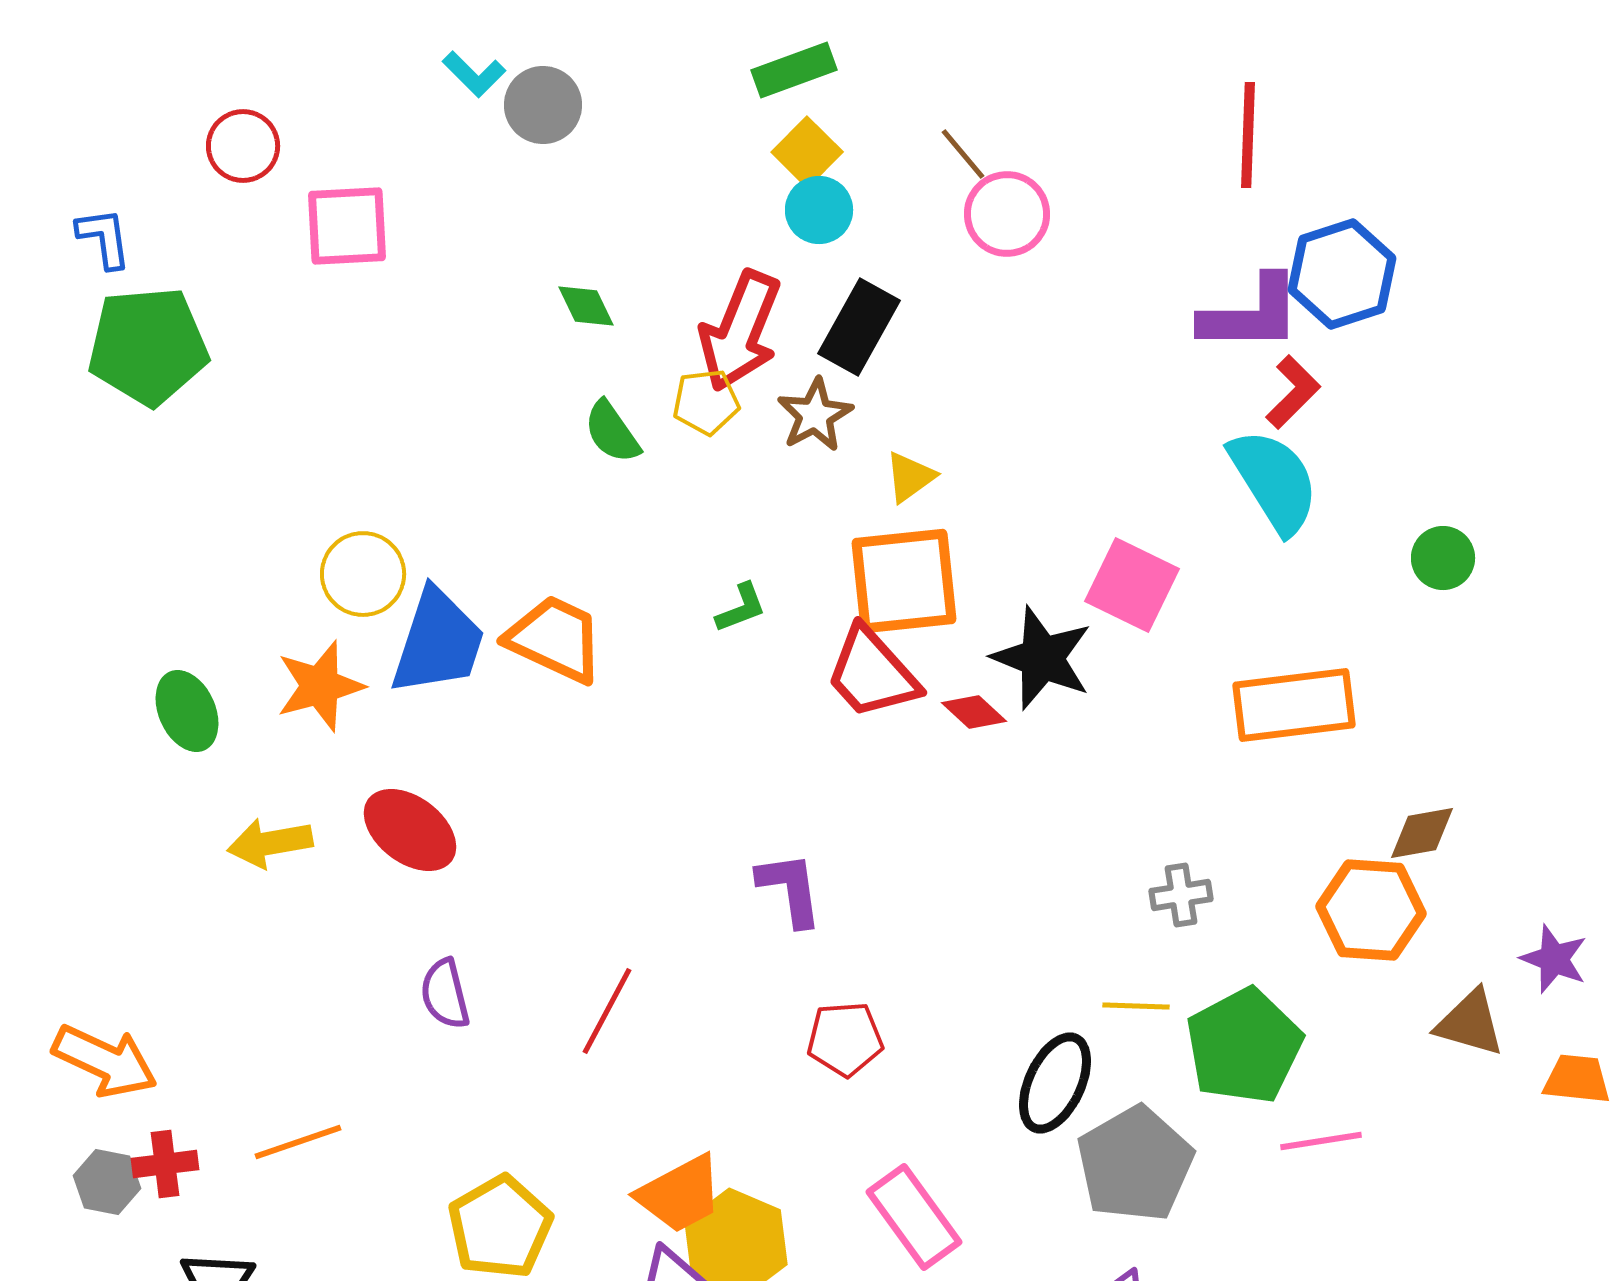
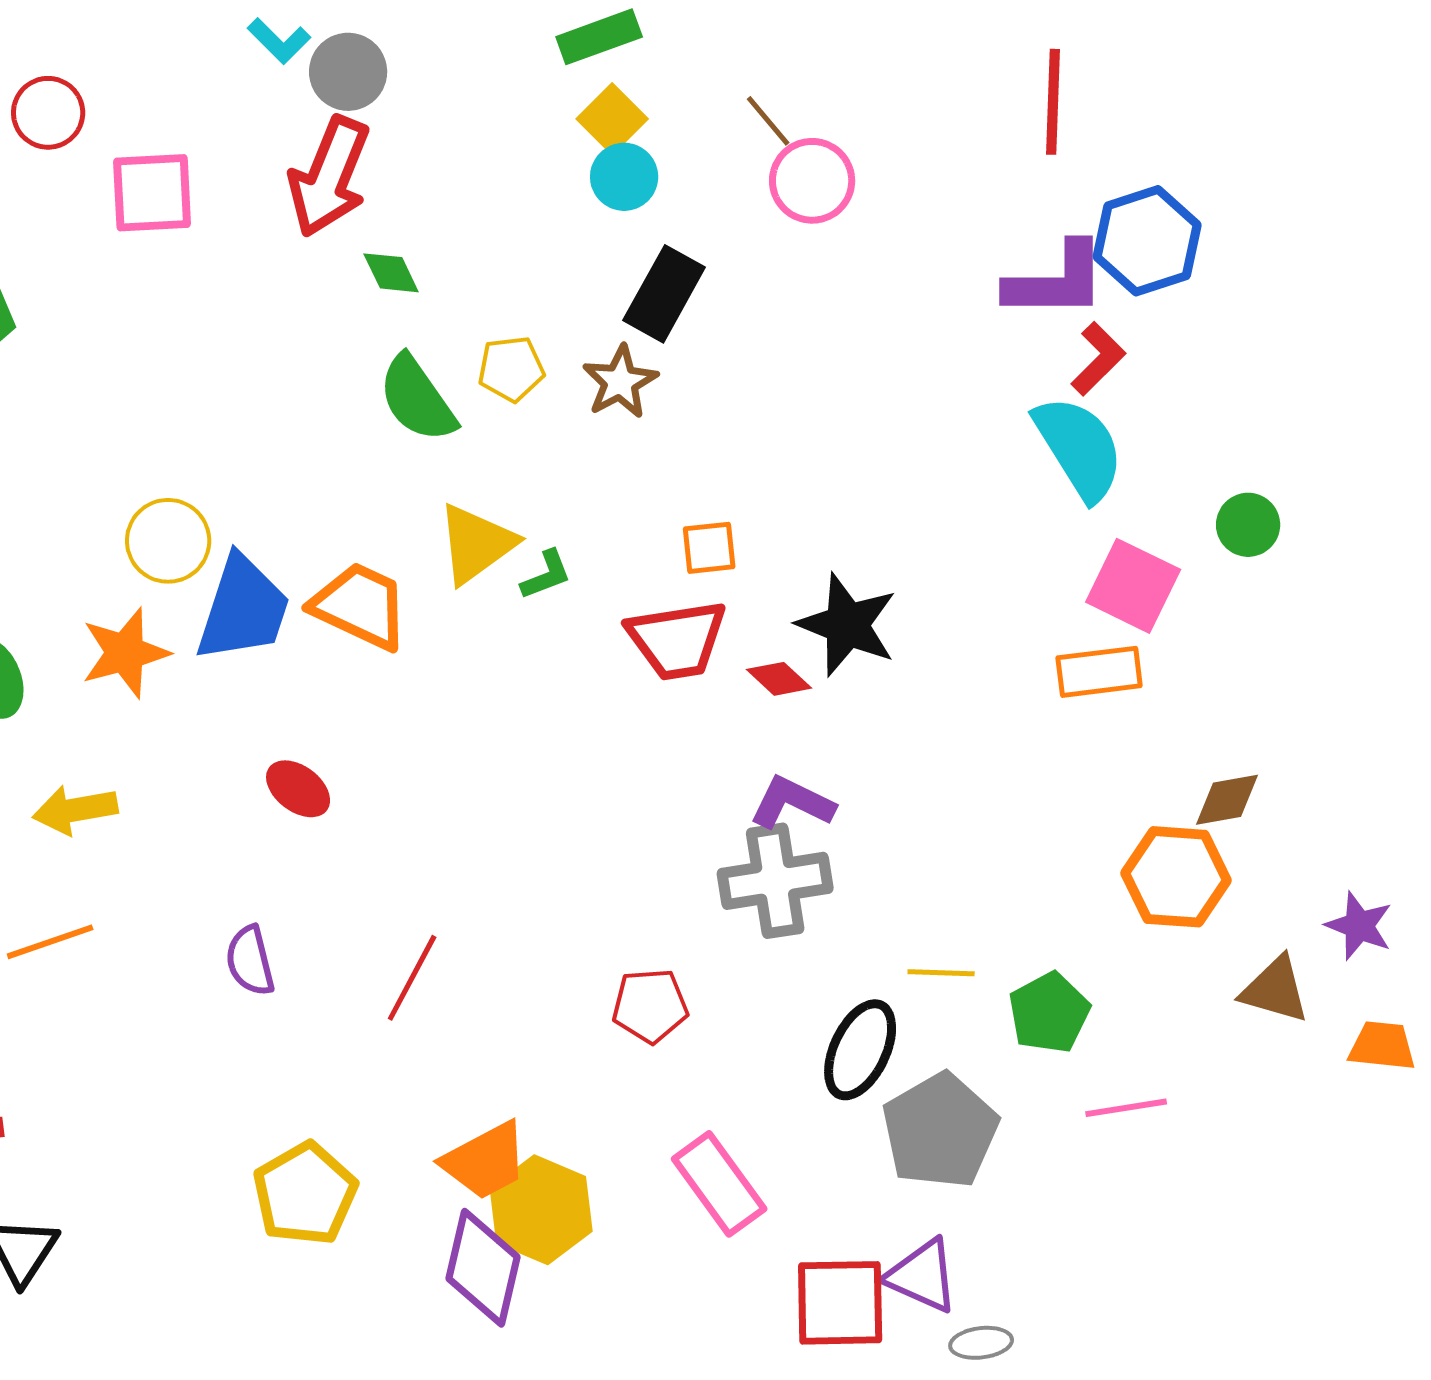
red arrow: (740, 331) -> (329, 177), moved
green semicircle: (612, 432) -> (417, 399), size x1.4
yellow triangle: (910, 477) -> (476, 544), moved, size x1.6
orange square: (904, 581) -> (709, 548), size x0.5
pink square: (1132, 585) -> (1133, 586), moved
red trapezoid: (872, 673) -> (677, 640), turned -57
orange rectangle: (1294, 705) -> (1099, 672), size x0.7
red ellipse: (410, 830) -> (298, 789), moved, size x0.7
purple L-shape: (790, 889) -> (792, 803), moved, turned -56
gray cross: (1181, 895) -> (775, 881), moved, size x1.8
green pentagon: (1244, 1046) -> (1049, 1013), size x0.7
orange line: (298, 1142) -> (50, 942), moved

